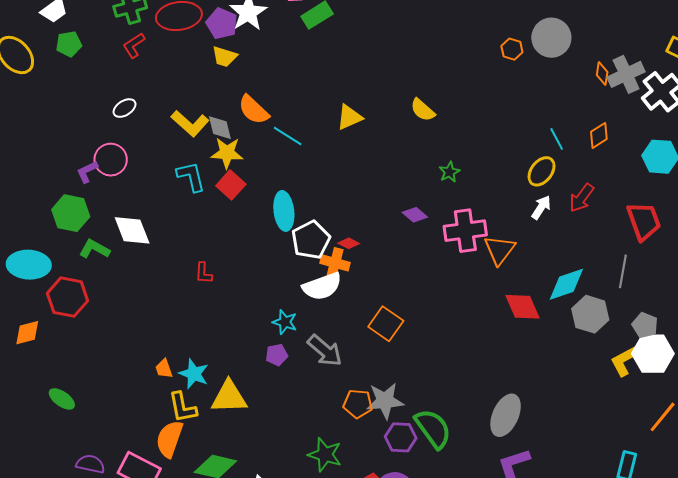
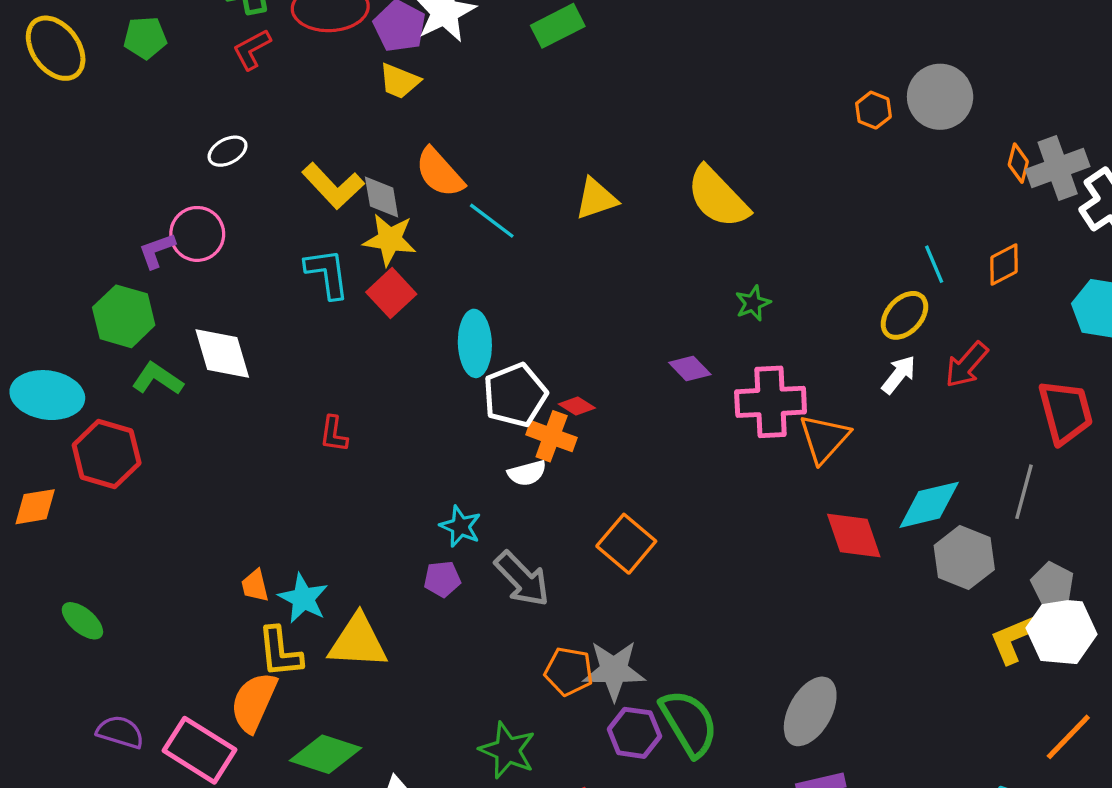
yellow semicircle: (423, 110) -> (718, 197), size x1.6
white semicircle: (322, 286) -> (527, 473), size x0.6

